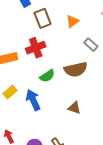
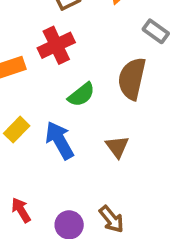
brown semicircle: (76, 69) -> (132, 79), turned 120
brown triangle: (74, 108) -> (117, 147), moved, turned 40

